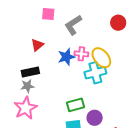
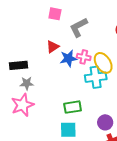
red triangle: (37, 45) -> (53, 47), moved
black rectangle: (30, 72) -> (18, 65), moved
purple circle: (95, 118) -> (105, 122), moved

